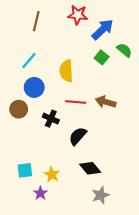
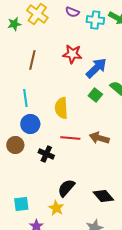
cyan line: (29, 60) -> (25, 98), turned -48
black semicircle: (78, 136) -> (66, 188), moved
black diamond: (90, 168) -> (103, 196), moved
yellow star: (52, 174) -> (56, 208), moved

